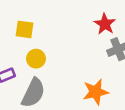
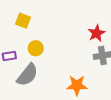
yellow square: (25, 29) -> (23, 21), moved

